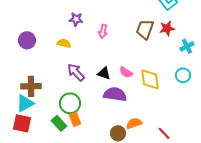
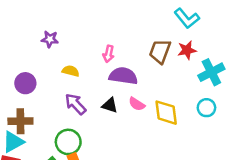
purple star: (76, 19) -> (50, 39), moved
purple circle: (27, 40) -> (25, 83), moved
yellow semicircle: (64, 43) -> (71, 71), moved
cyan cross: (187, 46) -> (211, 72), size x1.5
purple semicircle: (115, 94) -> (123, 76), moved

